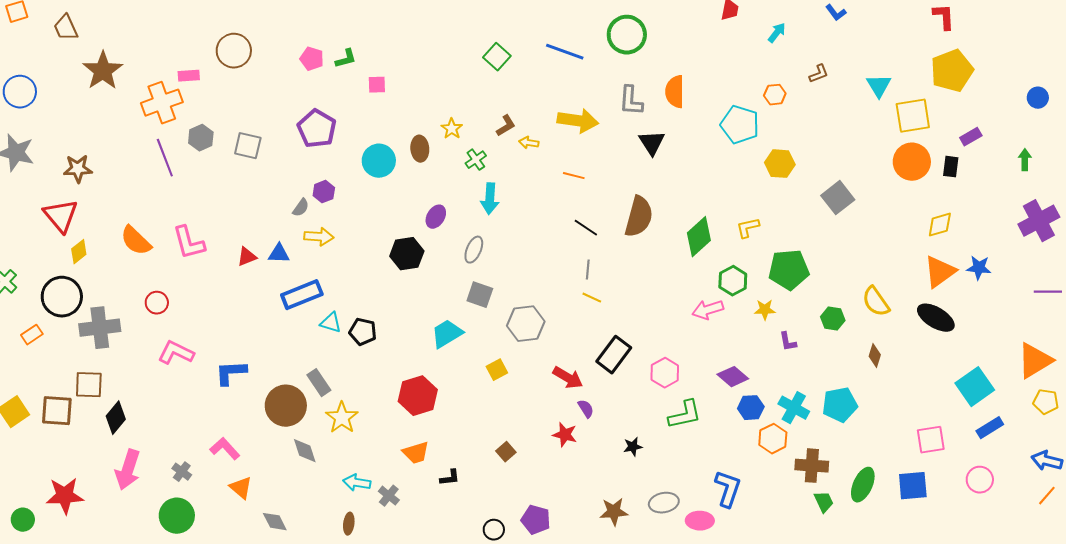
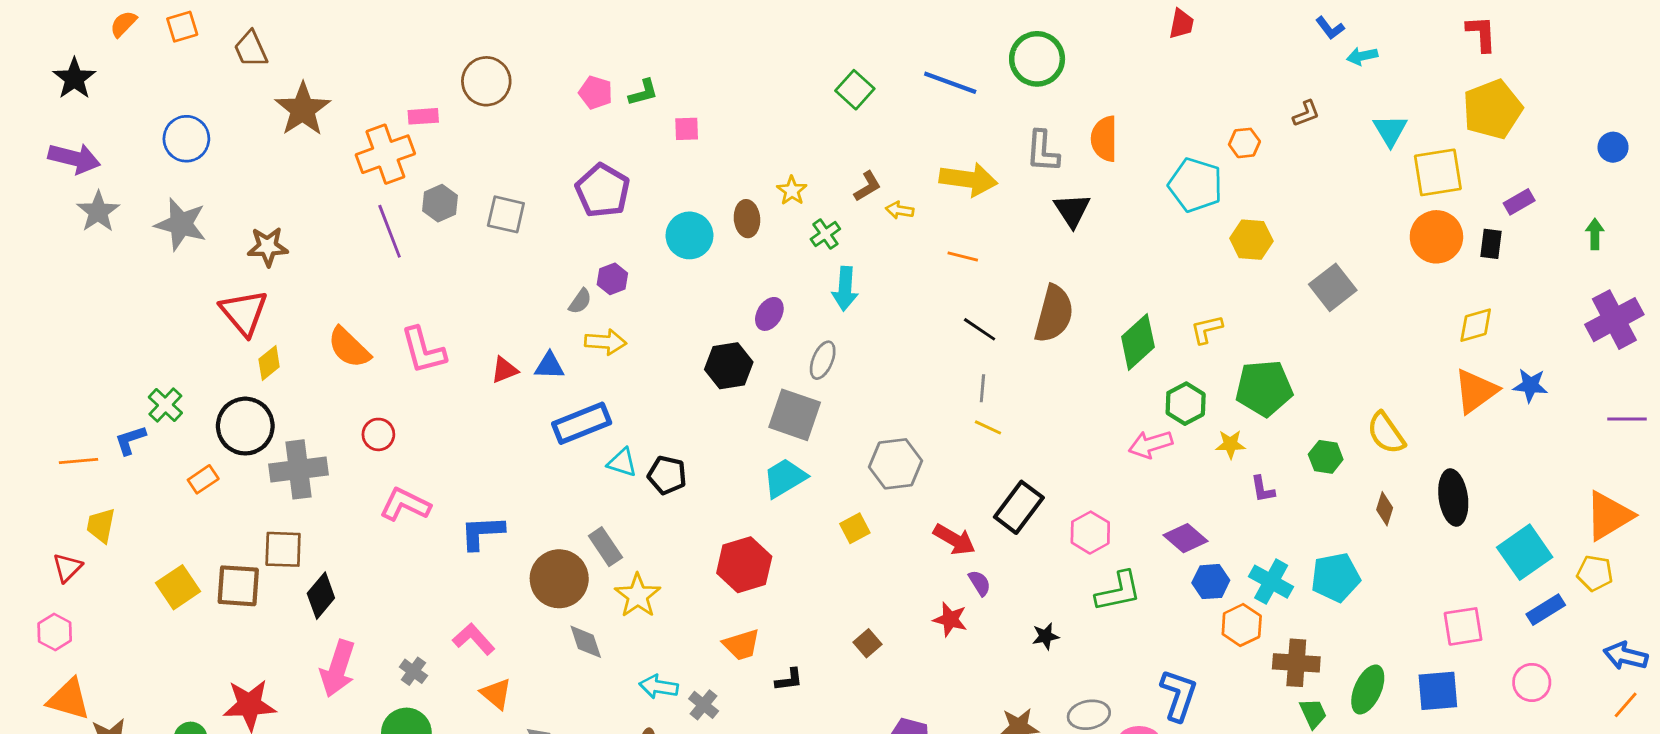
cyan arrow: (777, 33) -> (1362, 56), moved, turned -140
gray square: (480, 295) -> (795, 415), moved, size x1.4
black ellipse: (936, 318) -> (1453, 497), moved, turned 51
yellow pentagon: (1046, 402) -> (1595, 573), moved

